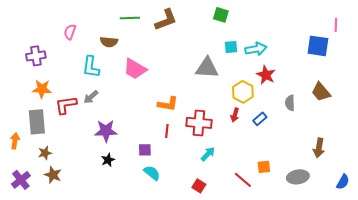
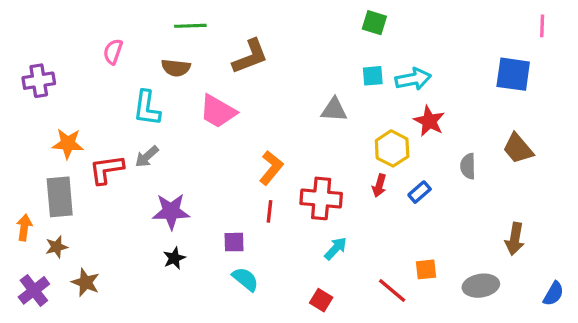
green square: (221, 15) -> (374, 23), moved
green line: (130, 18) -> (190, 26), moved
brown L-shape: (166, 20) -> (250, 56), moved
pink line: (336, 25) -> (542, 26), moved
purple cross: (36, 56) -> (39, 81), moved
gray triangle: (207, 68) -> (334, 110), size x0.7
orange L-shape: (168, 104) -> (271, 168), turned -60
brown star: (45, 153) -> (56, 247), moved

